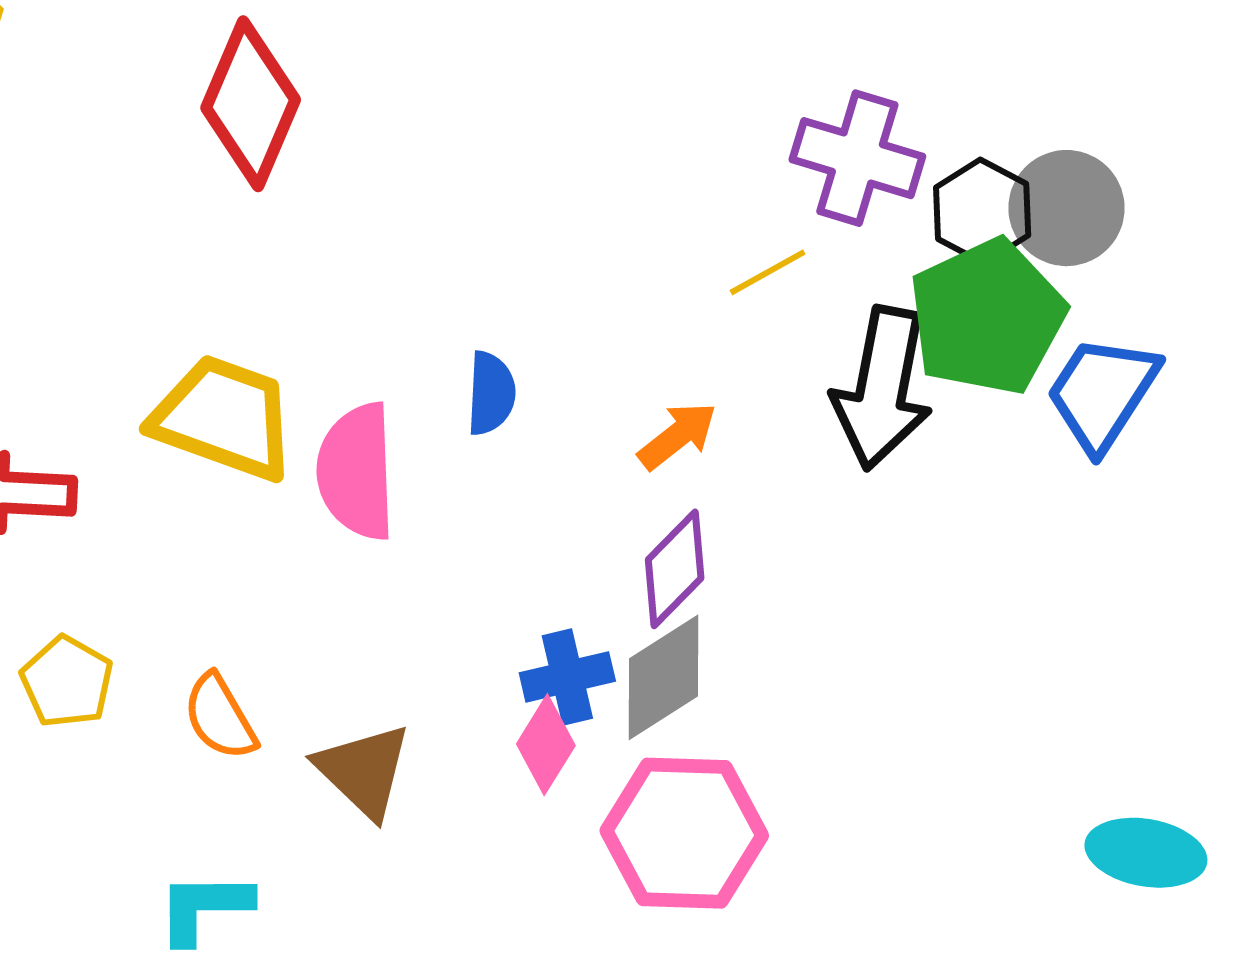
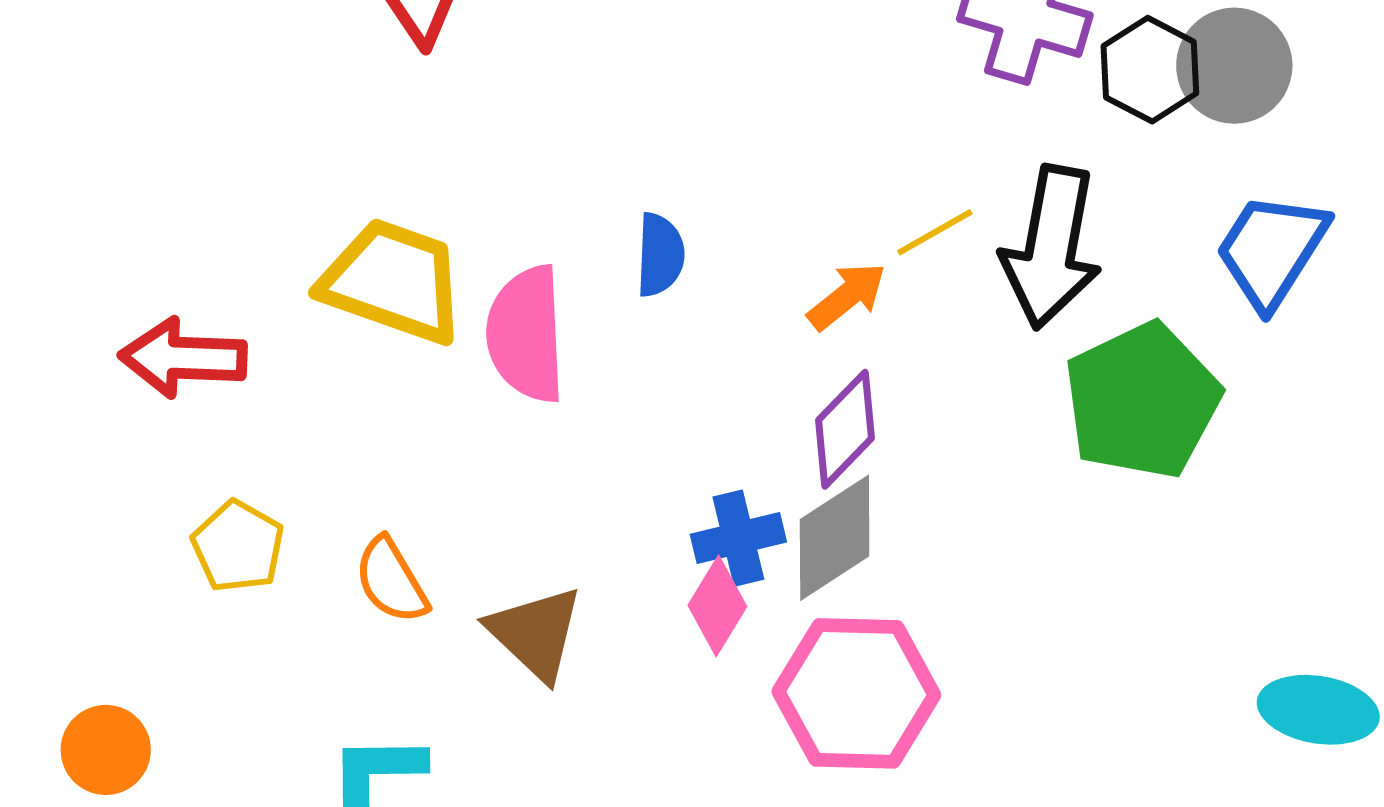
yellow line: (768, 272) -> (935, 232), moved
green pentagon: (987, 317) -> (1142, 401), moved

